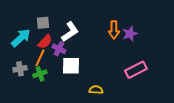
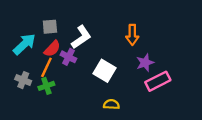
purple star: (130, 34) -> (145, 63), moved
white square: (71, 66) -> (104, 71), moved, turned 30
gray cross: (20, 69) -> (23, 80), turned 32

